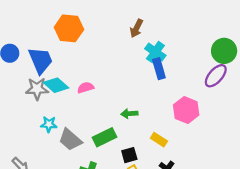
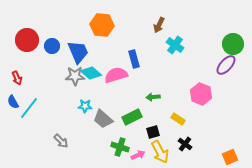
blue rectangle: (159, 69) -> (134, 59), moved
pink semicircle: (86, 88) -> (116, 75), size x1.6

